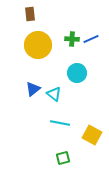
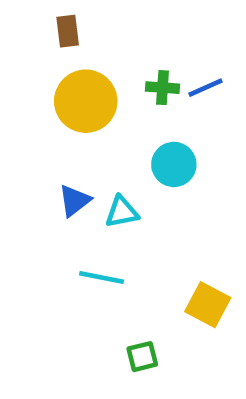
cyan triangle: (54, 94) -> (122, 212), turned -49
cyan line: (60, 123) -> (102, 277), moved

